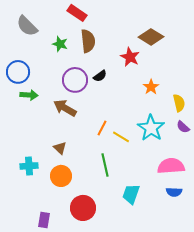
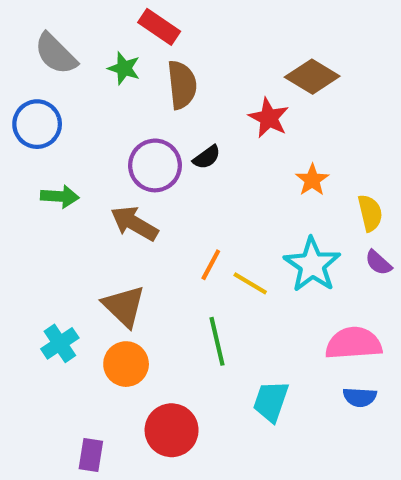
green star: (60, 44) -> (124, 68), moved
blue circle: (18, 72) -> (37, 124), moved
brown triangle: (60, 148) -> (124, 306), size x1.6
cyan cross: (29, 166) -> (60, 343), turned -30

